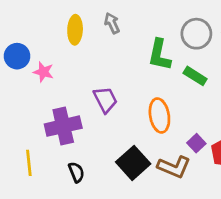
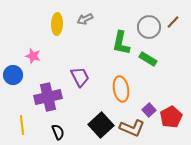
gray arrow: (112, 23) -> (85, 19), turned -91
blue circle: (17, 56) -> (13, 75), moved

